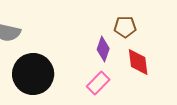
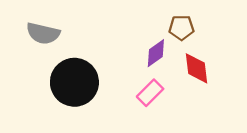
purple diamond: (103, 49) -> (156, 53), turned 35

